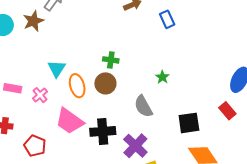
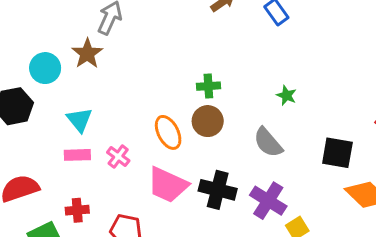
cyan triangle: (57, 69) -> (80, 120), moved
black square: (189, 123) -> (337, 153), turned 30
black cross: (103, 131) -> (218, 190), turned 30

